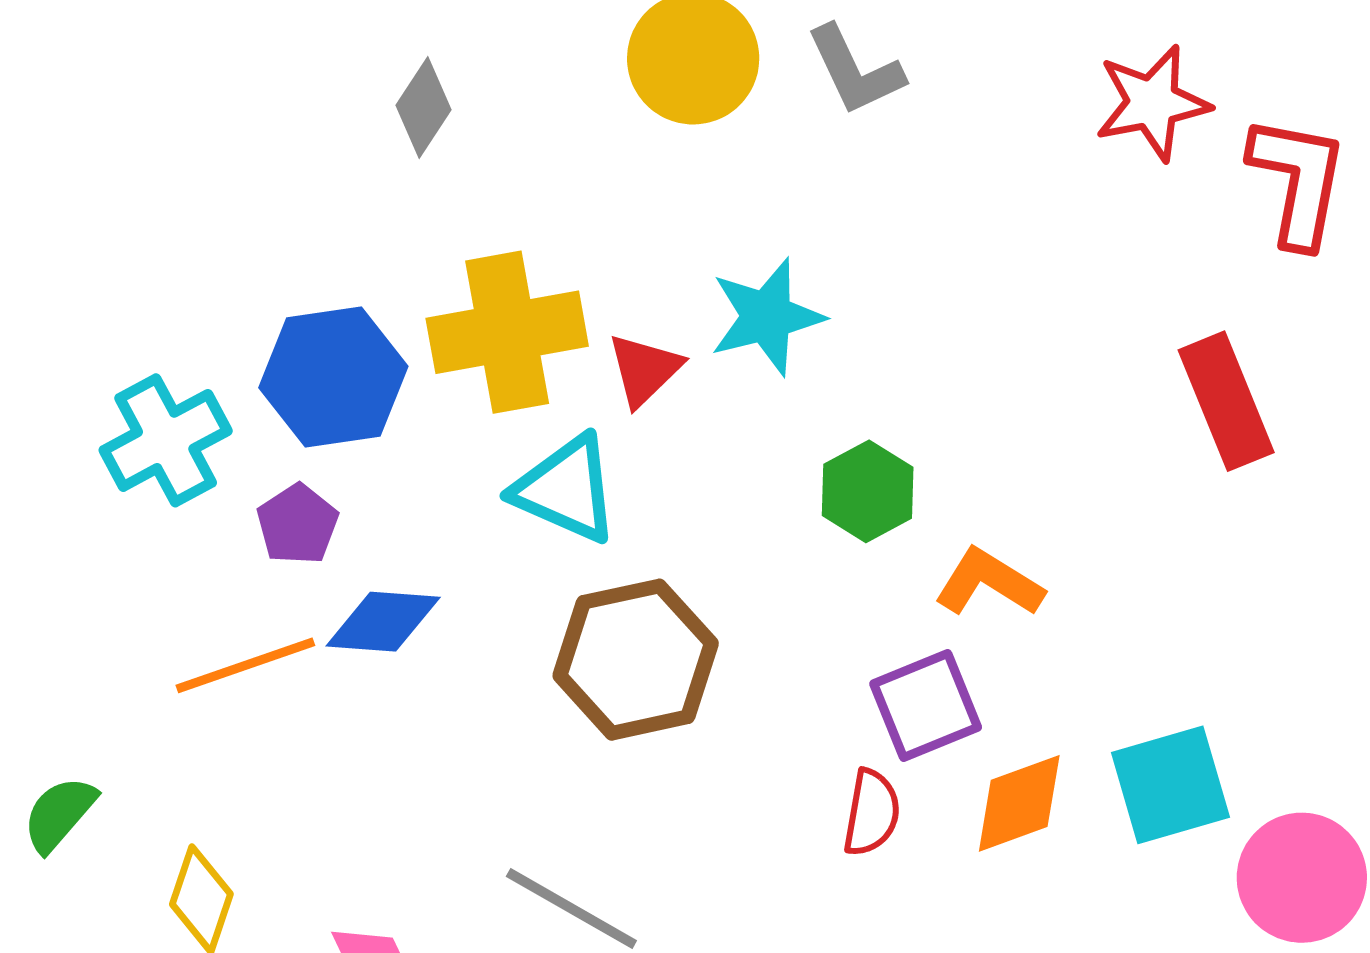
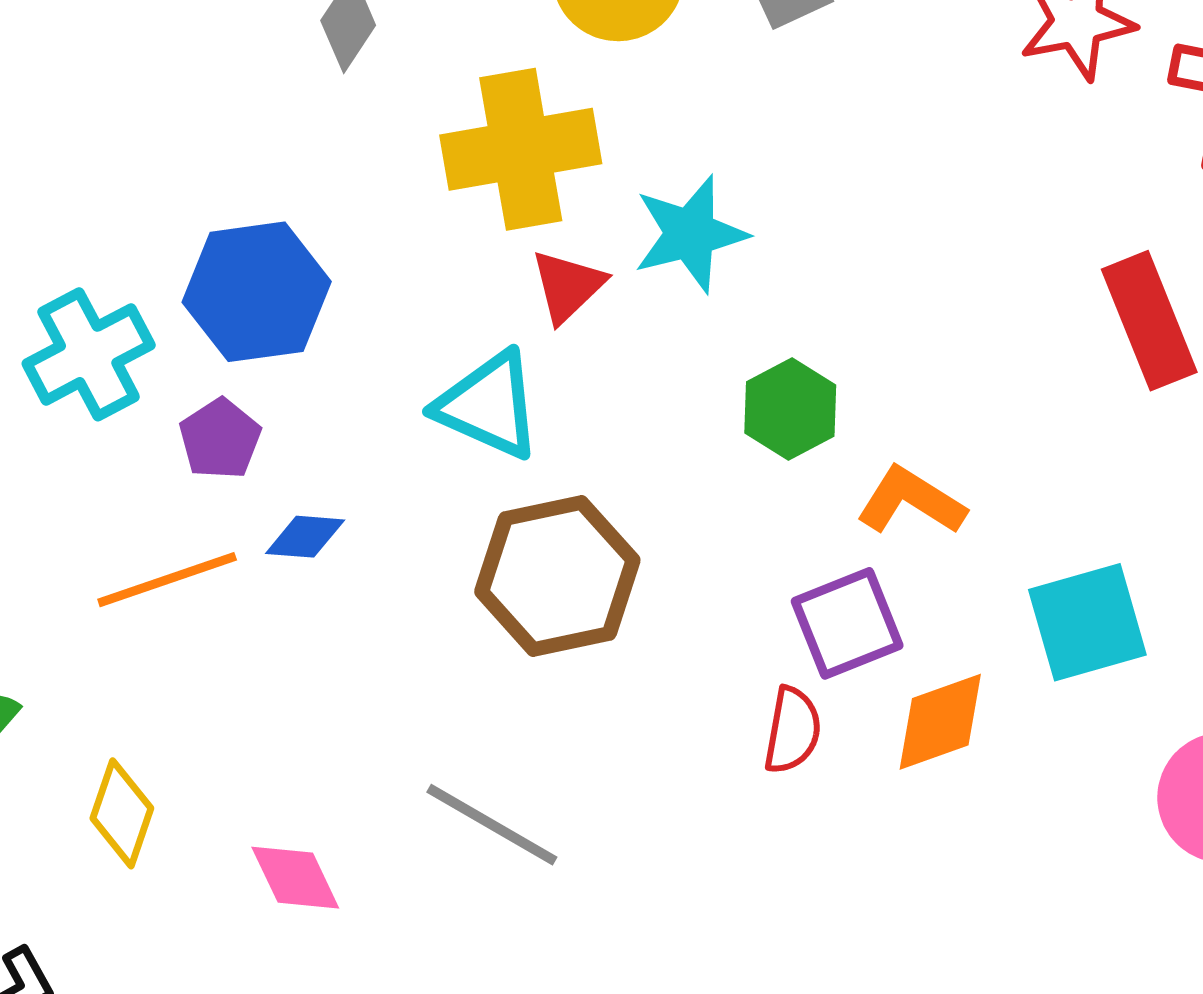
yellow cross: (507, 332) -> (521, 149), moved
blue diamond: (383, 622) -> (305, 537), size x0.7
cyan square: (1170, 785) -> (1087, 622), moved

